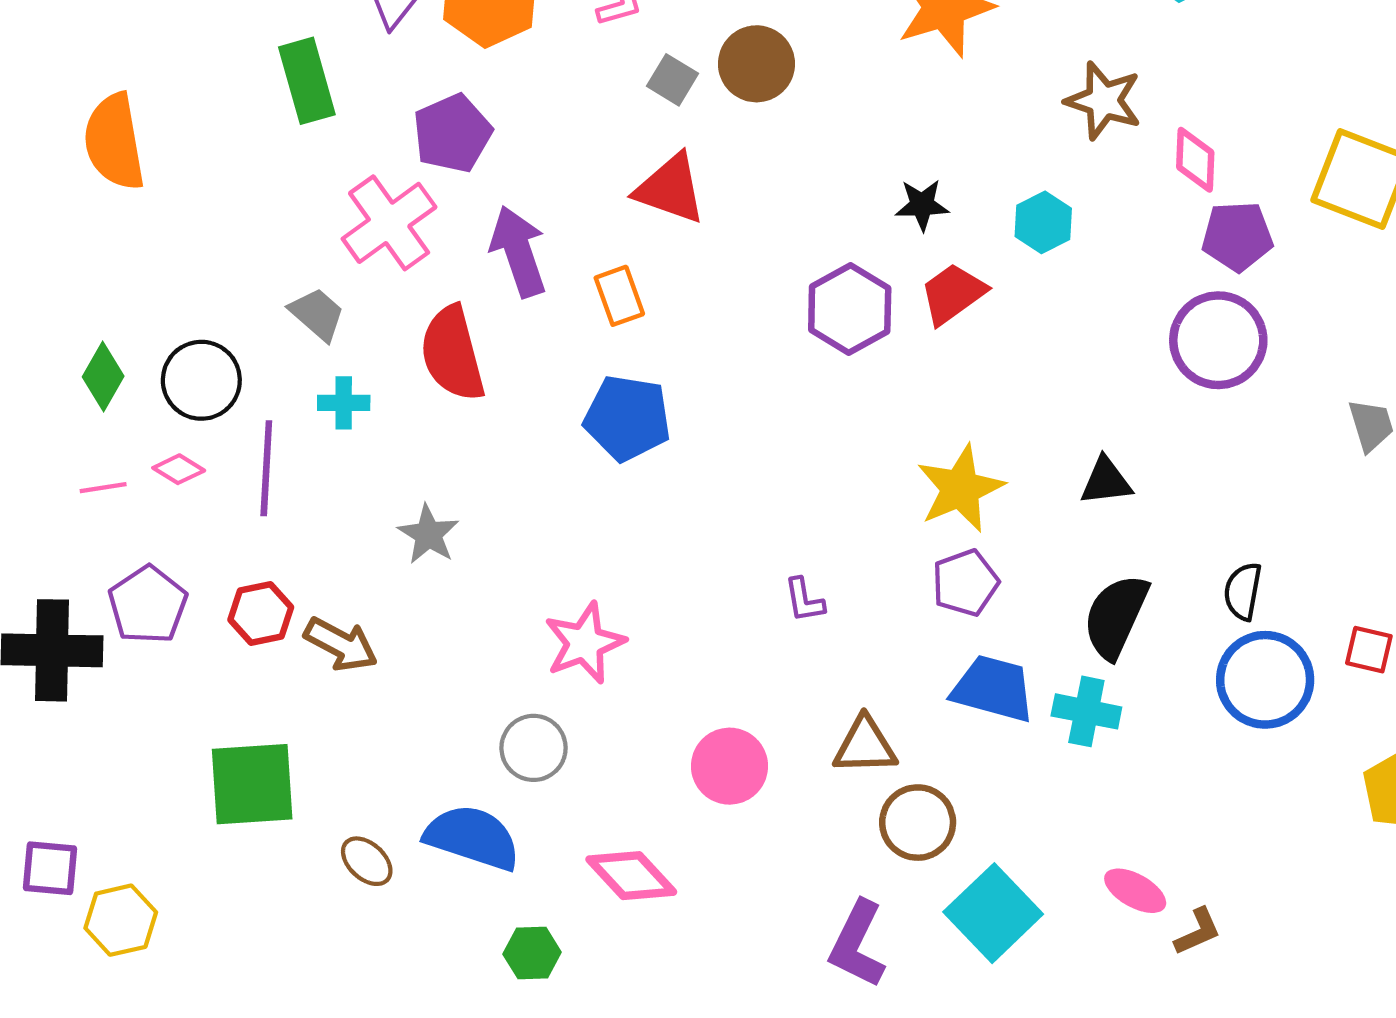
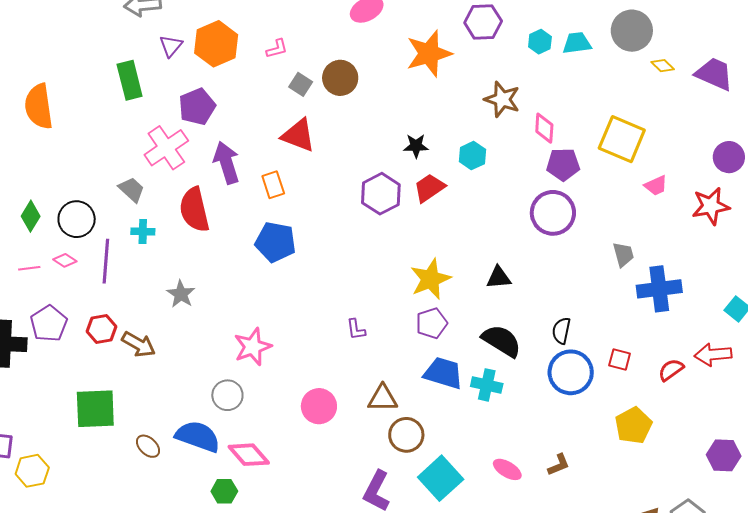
black semicircle: (1116, 616) -> (502, 341), turned 96
pink diamond: (631, 876) -> (249, 455), moved
brown L-shape: (1198, 932) -> (559, 465), moved

